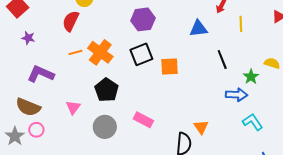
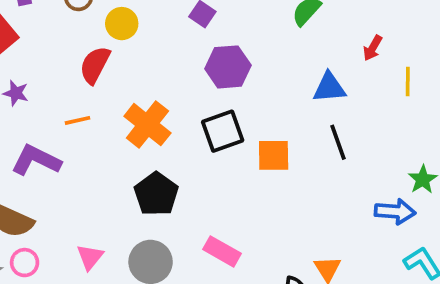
orange line: (75, 52) -> (78, 120), moved
black line: (222, 59) -> (338, 142), moved
pink triangle: (73, 107) -> (90, 257), moved

